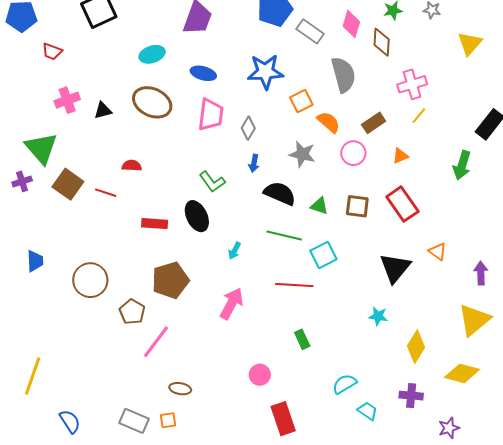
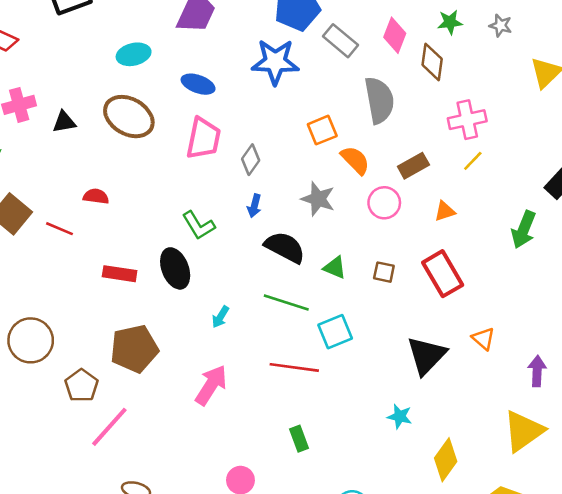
blue star: (265, 72) -> (275, 62), moved
brown square: (357, 206) -> (384, 272), size x0.7

